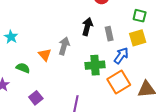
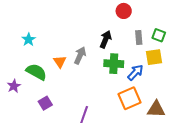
gray rectangle: (109, 34) -> (139, 38), moved
green cross: (95, 65) -> (114, 64), moved
green semicircle: (23, 68) -> (36, 72), size x1.5

